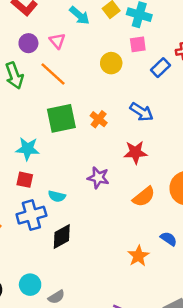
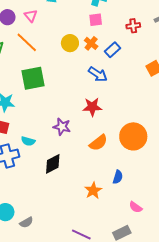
yellow circle: (111, 63) -> (70, 43), moved
blue rectangle: (161, 68) -> (113, 50), moved
orange cross: (99, 119) -> (91, 43), moved
black diamond: (62, 237) -> (53, 164), moved
blue semicircle: (169, 239) -> (118, 177), turned 72

